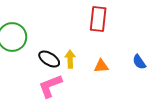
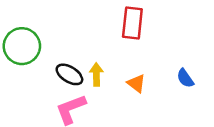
orange triangle: (101, 66) -> (136, 83), turned 42

